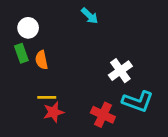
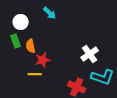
cyan arrow: (90, 16) -> (50, 13), moved
red star: (53, 112) -> (43, 60), moved

